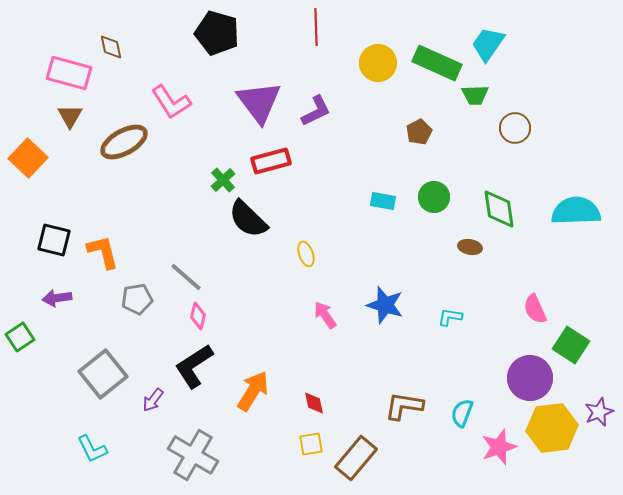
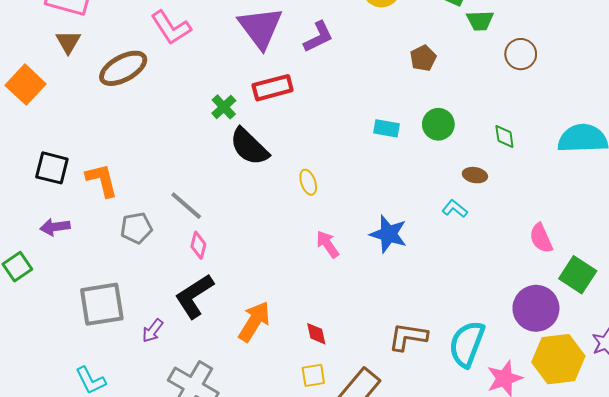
green diamond: (499, 209) -> (504, 136), size x0.6
cyan L-shape: (450, 317) -> (455, 209), moved, turned 30
gray square: (103, 374) -> (102, 304), turned 30
cyan semicircle: (462, 413) -> (467, 344), size x1.6

